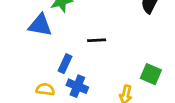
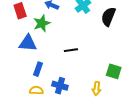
blue rectangle: (65, 64) -> (38, 69), moved

